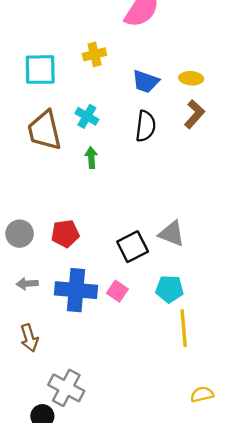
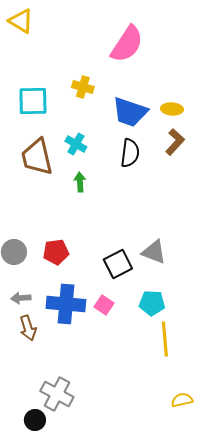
yellow cross: (95, 54) -> (83, 87), turned 30
blue trapezoid: (146, 82) -> (130, 112), size x1.4
brown arrow: (29, 338) -> (28, 328), moved

